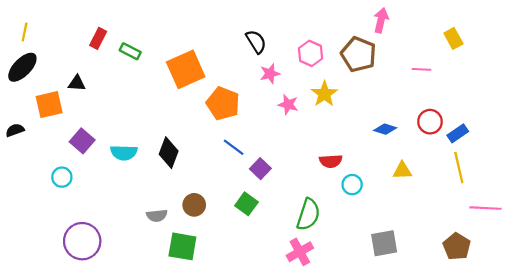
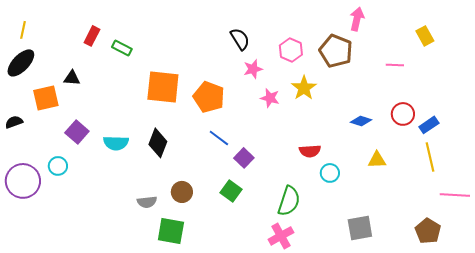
orange square: (186, 69) -> (163, 87), moved, turned 30
purple circle: (82, 241) -> (23, 181), moved

